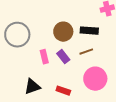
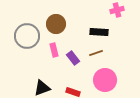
brown circle: (63, 32) -> (56, 24), moved
pink rectangle: (44, 57) -> (54, 50), moved

